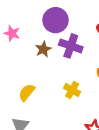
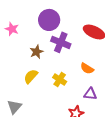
brown star: (43, 49) -> (37, 52), moved
yellow semicircle: (27, 92) -> (31, 76), moved

